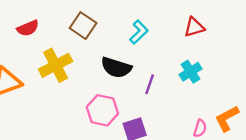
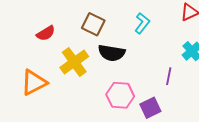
black semicircle: (116, 67) -> (112, 53), moved
purple line: (150, 84) -> (169, 76), moved

